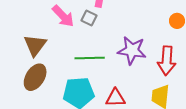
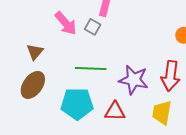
brown triangle: (35, 45) -> (35, 52), size x0.7
purple star: (132, 50) -> (134, 80), moved

